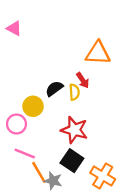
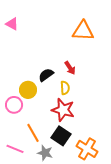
orange triangle: (98, 53) -> (83, 31), moved
yellow semicircle: (74, 92) -> (65, 88), moved
pink line: (25, 154) -> (15, 149), moved
orange line: (39, 172) -> (33, 133), moved

